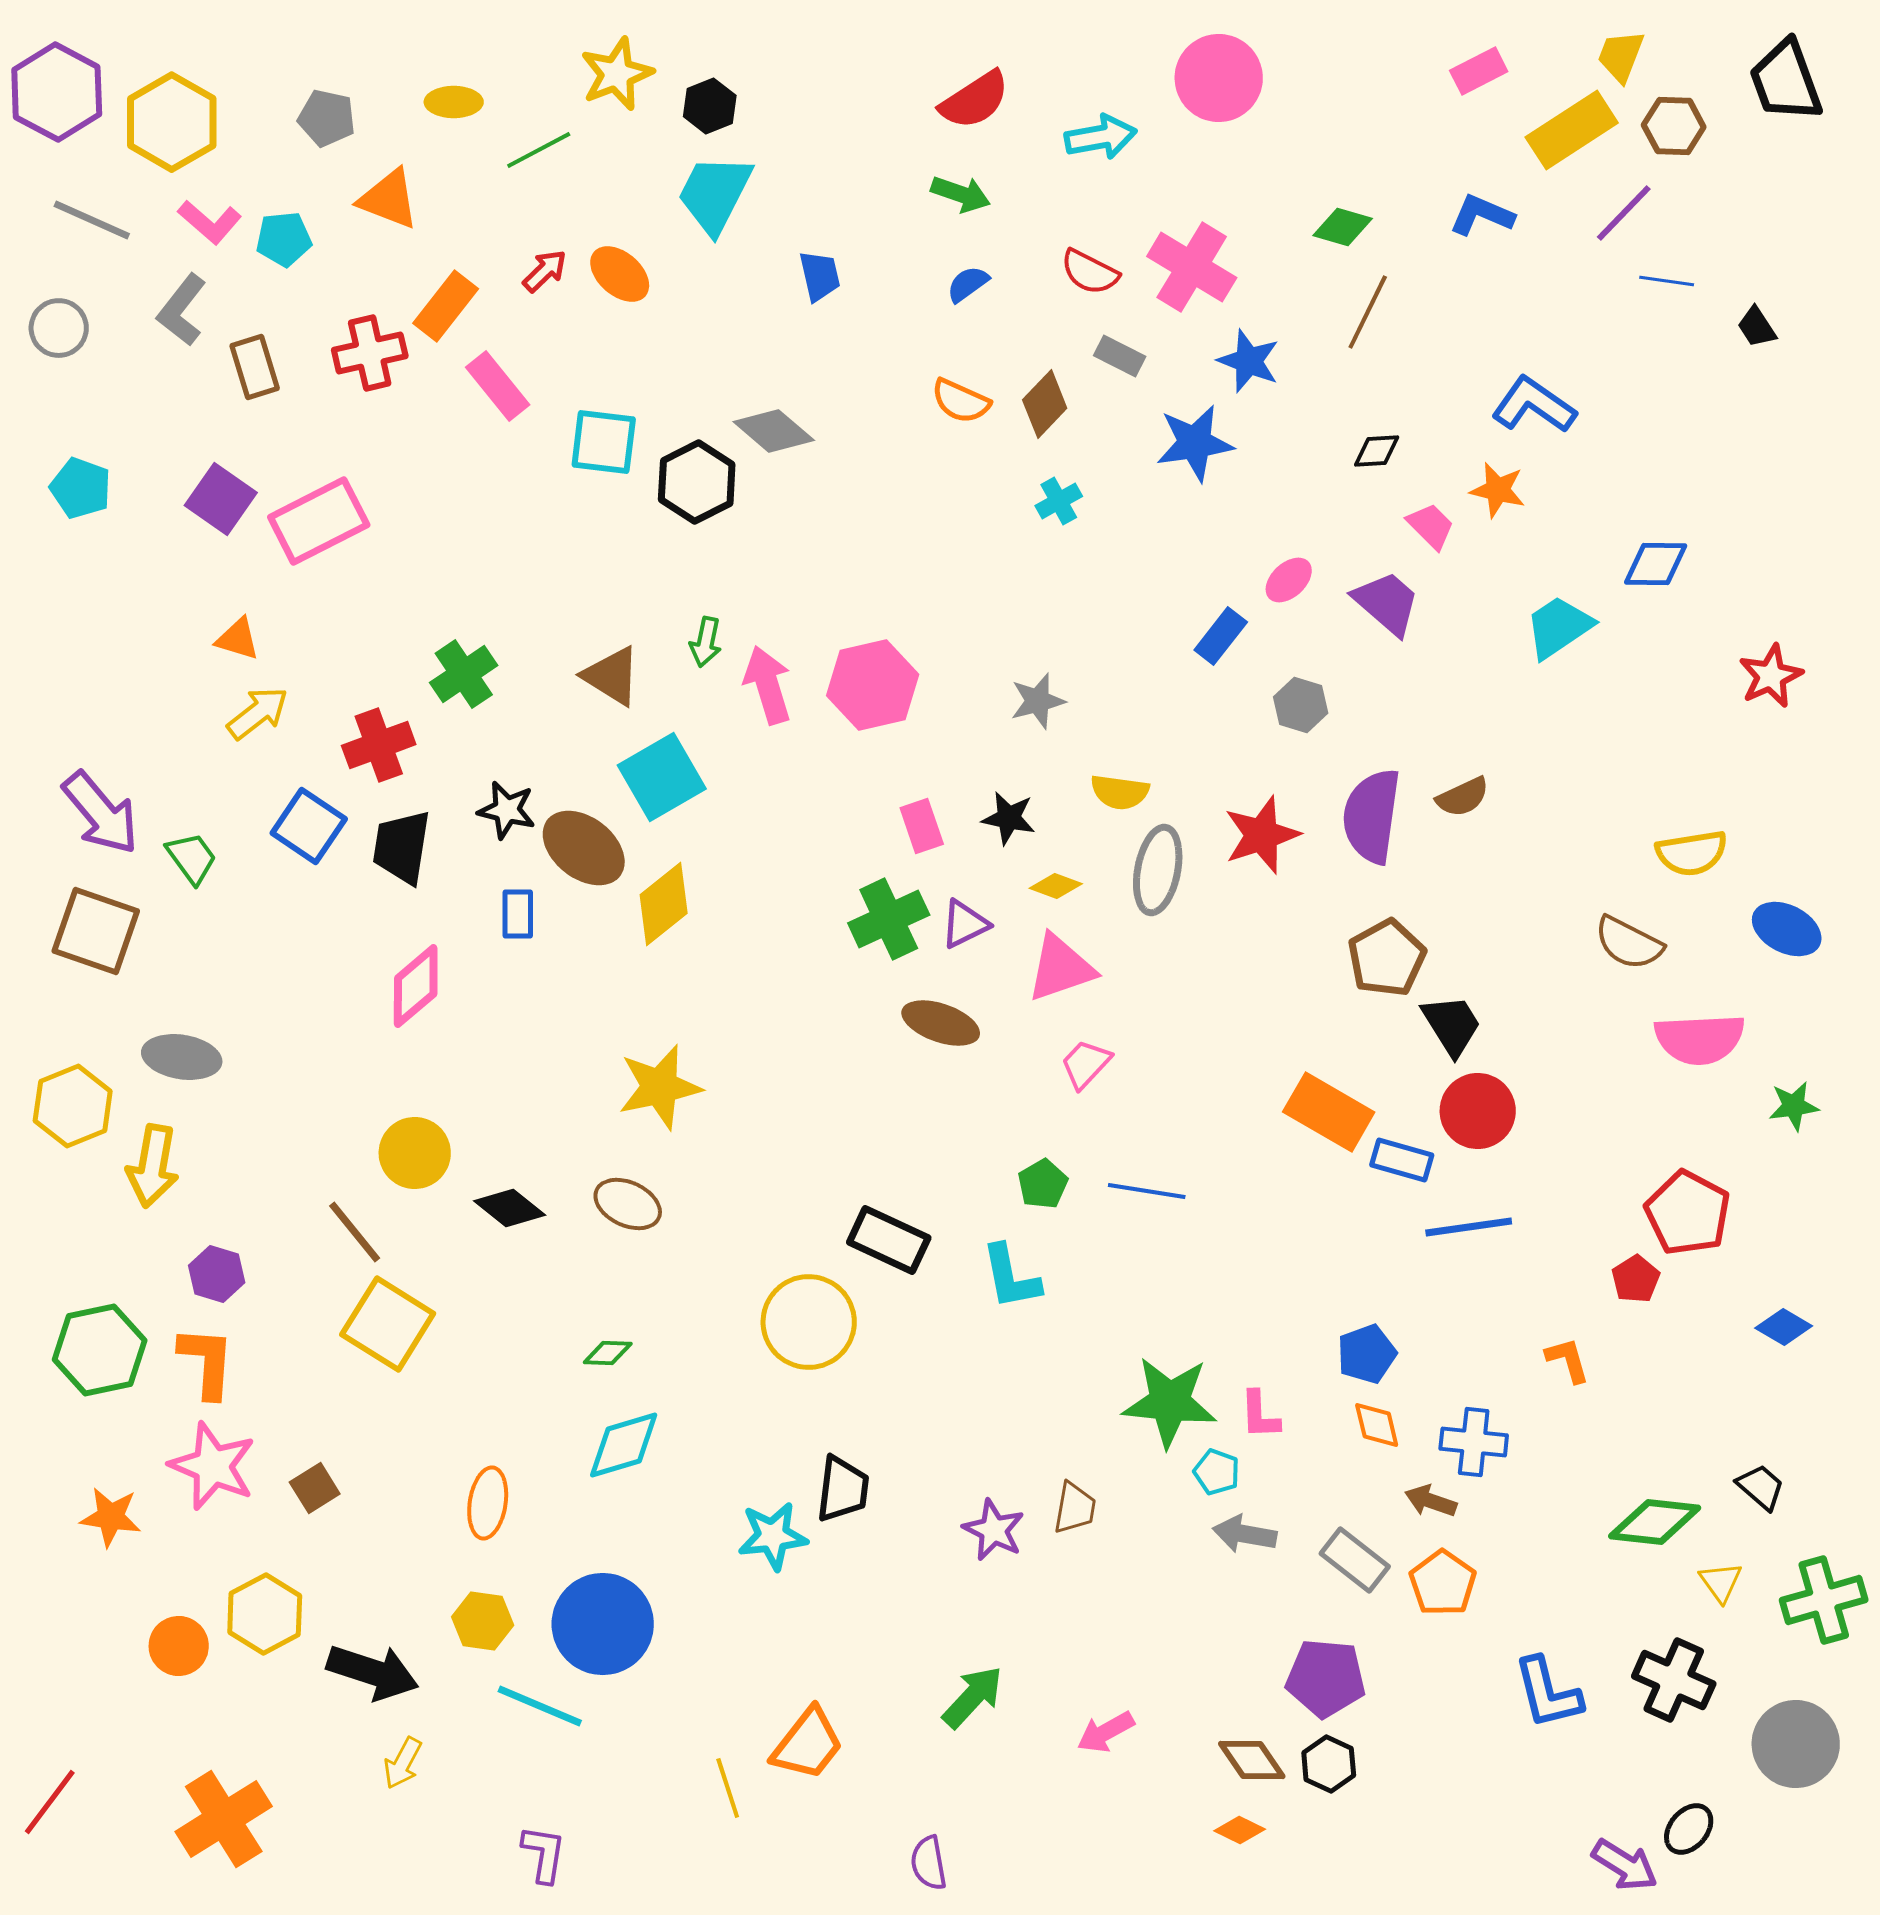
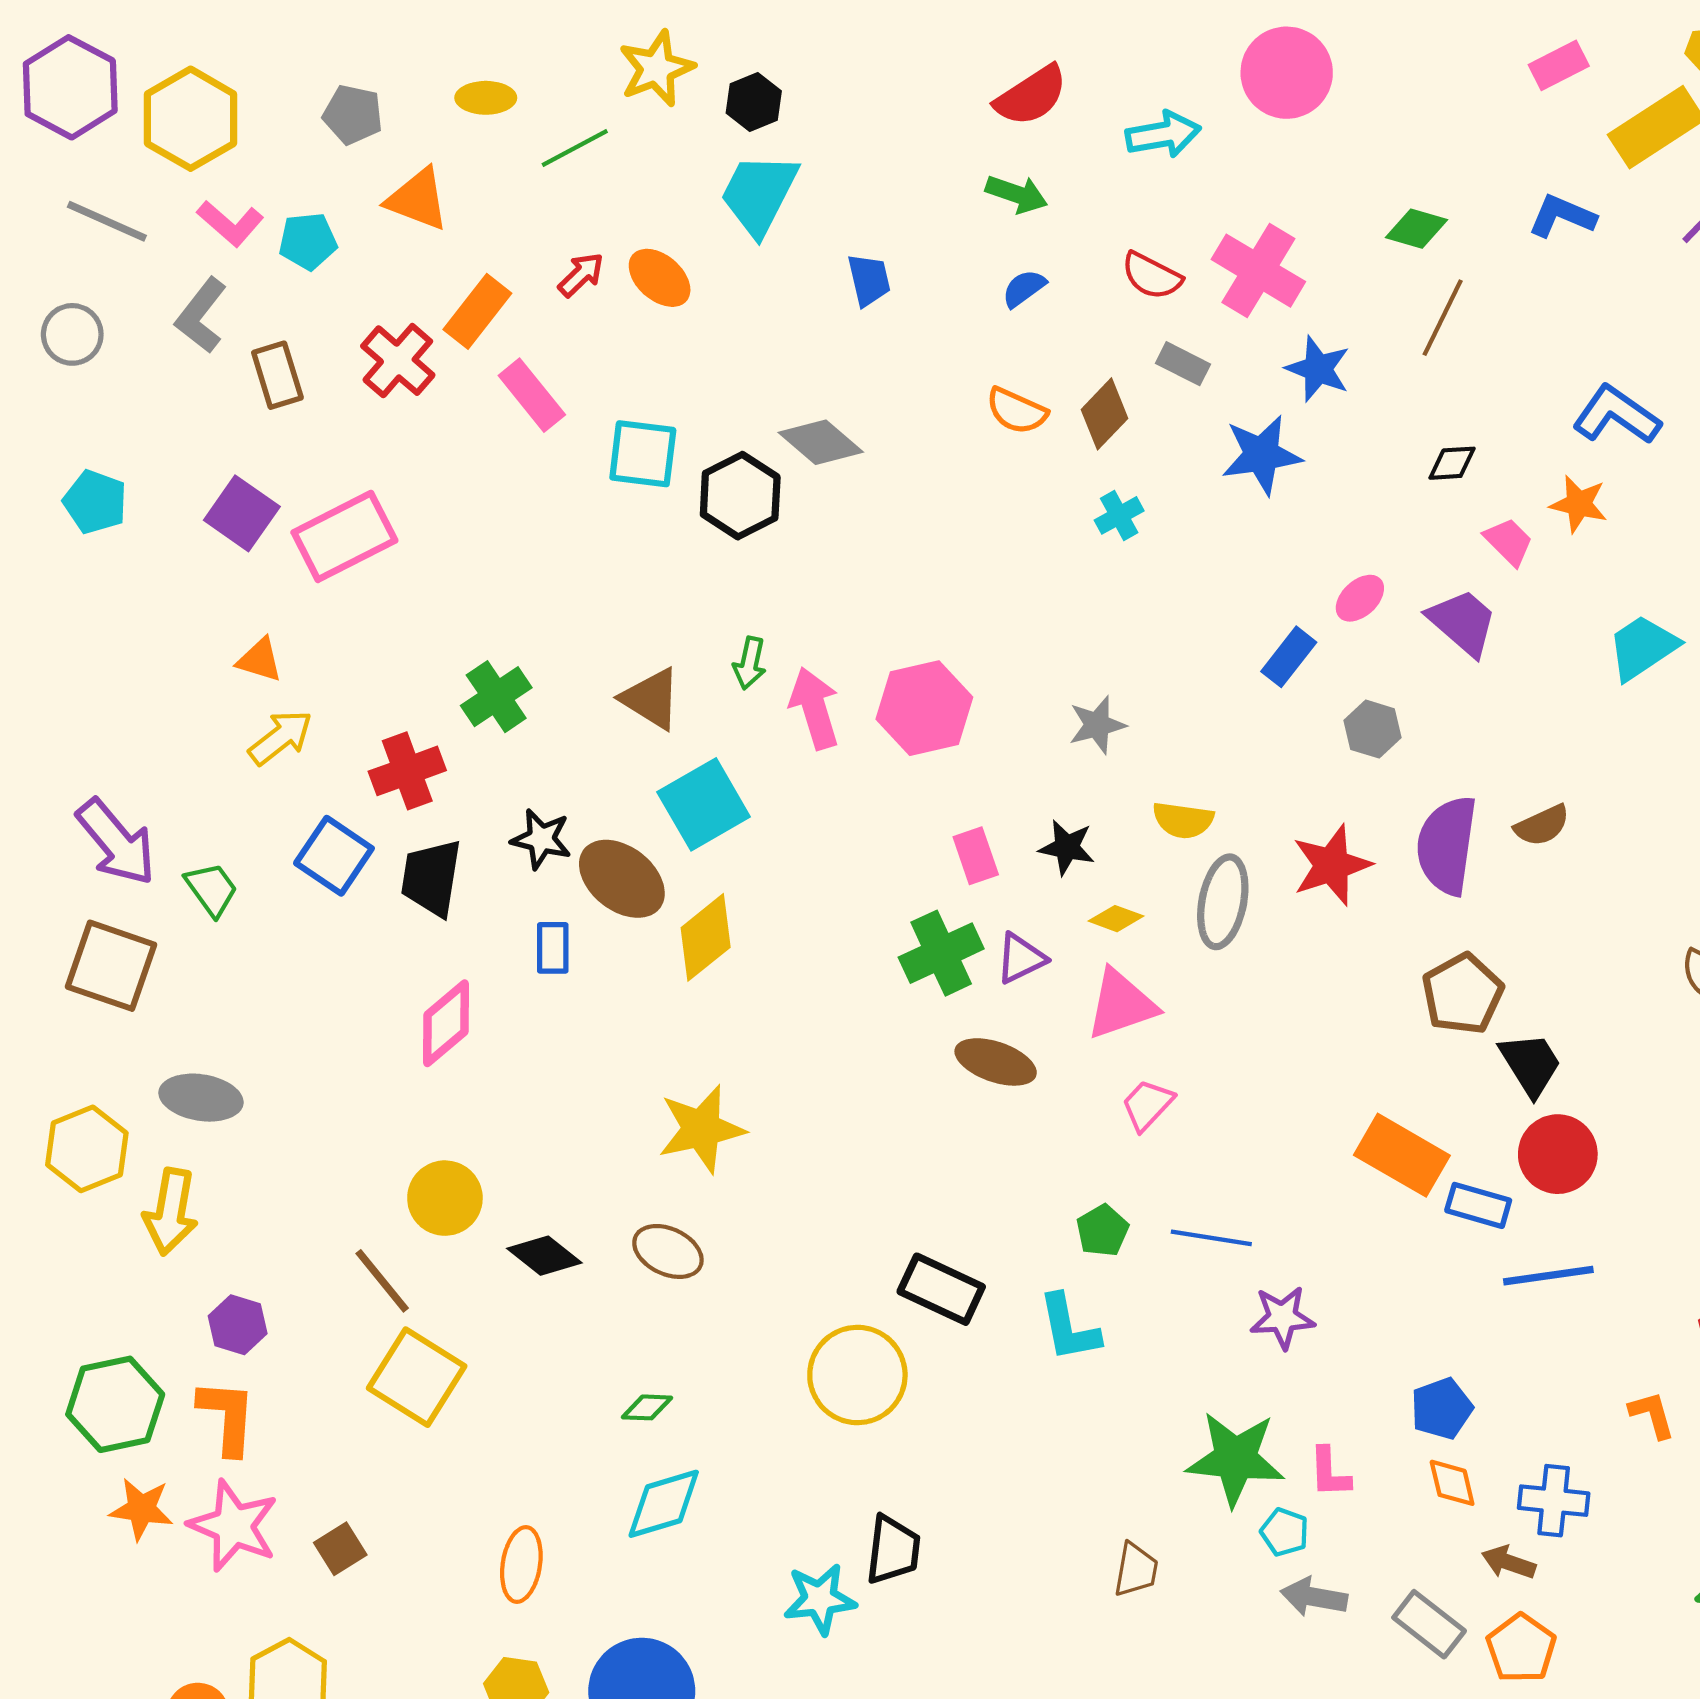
red cross: (370, 353) -> (398, 361), turned -36
orange star: (111, 1517) -> (141, 1509), moved
purple star: (994, 1530) -> (1282, 1317), moved, turned -30

